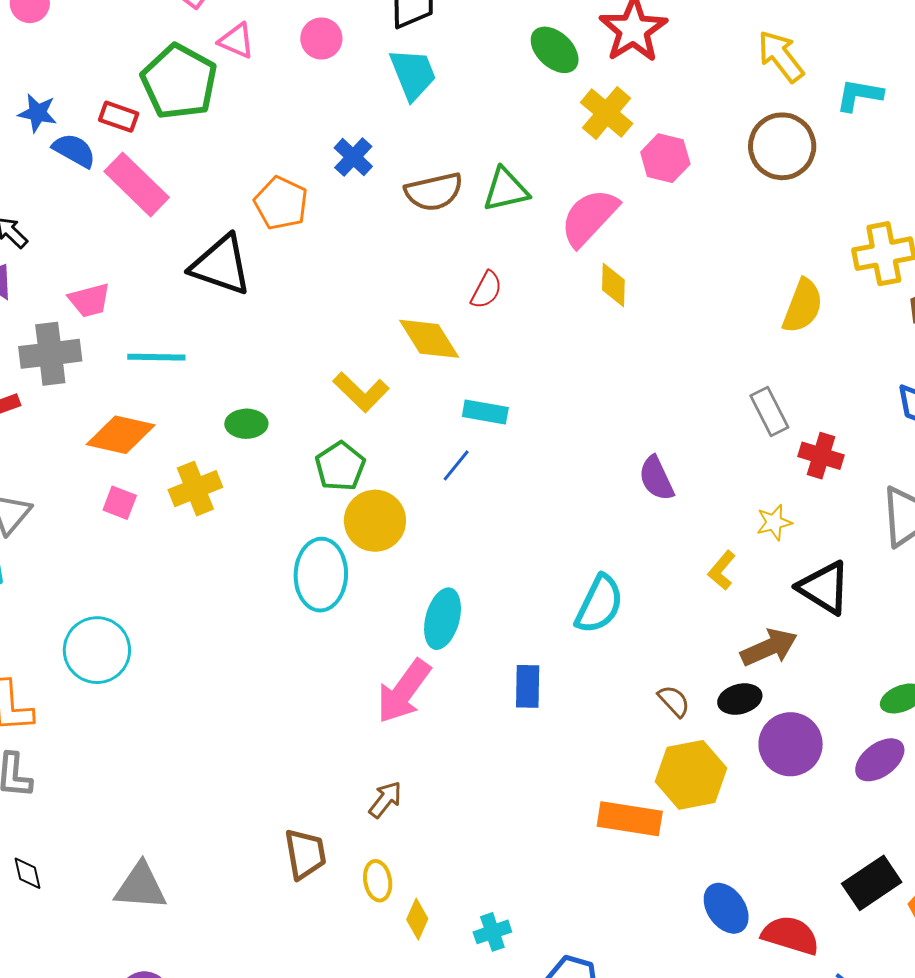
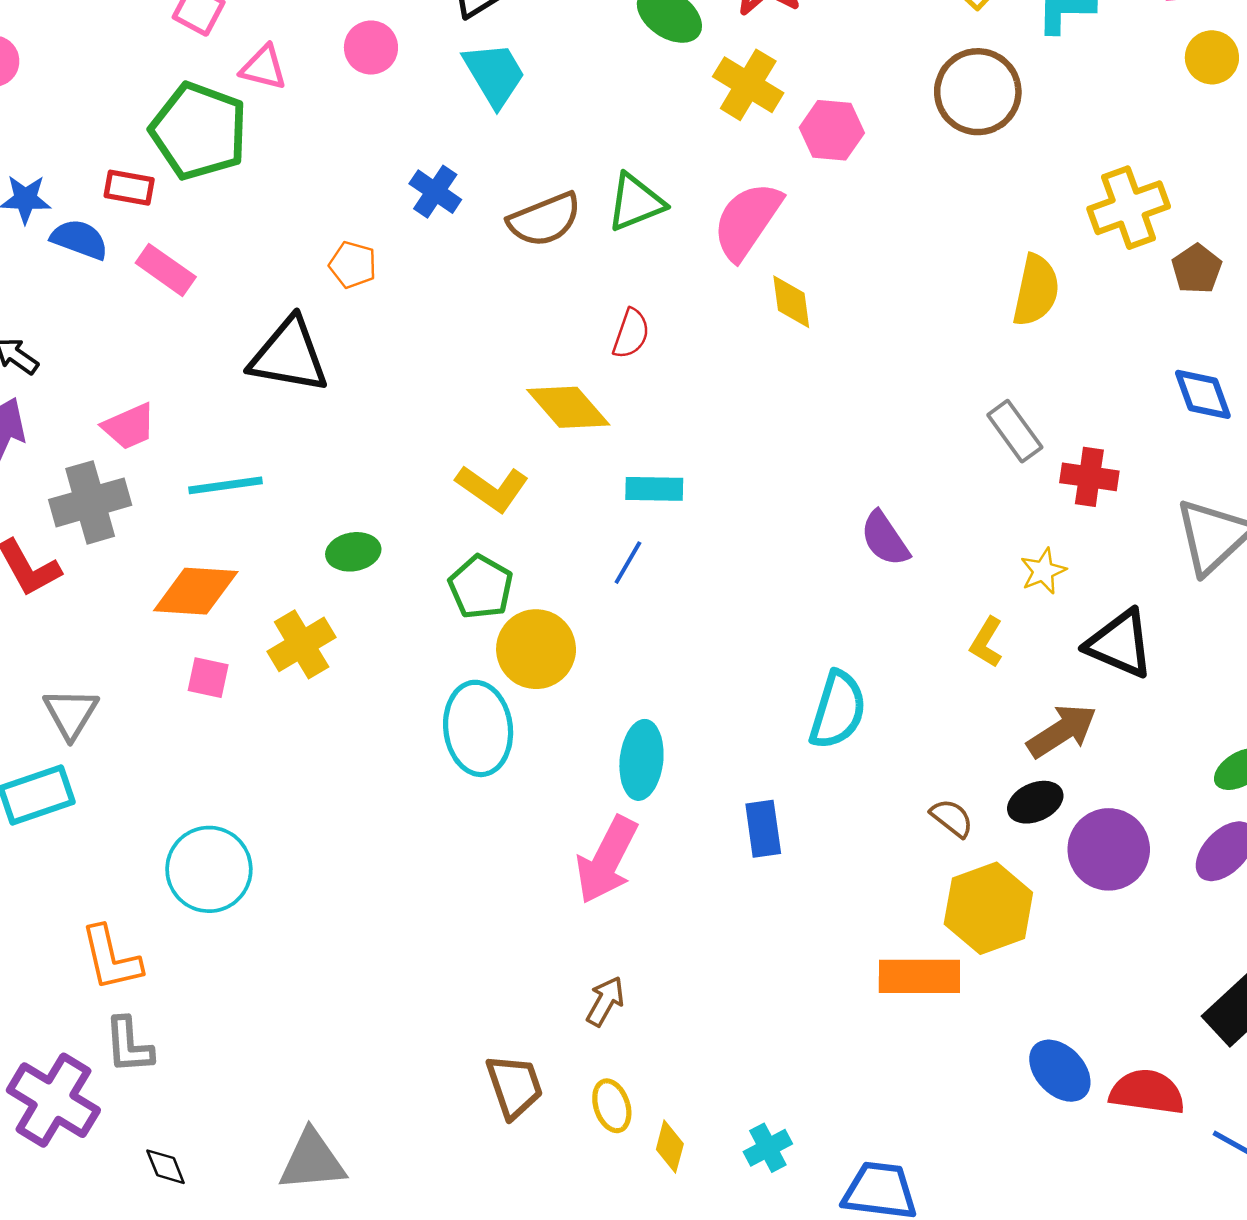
pink rectangle: (137, 184) -> (166, 270), size x0.7
orange pentagon: (281, 203) -> (353, 265), size x0.7

